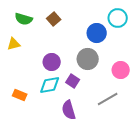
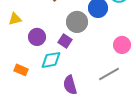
gray circle: (88, 59) -> (77, 22), moved
purple circle: (52, 62) -> (37, 37), moved
purple square: (73, 81) -> (65, 41), moved

